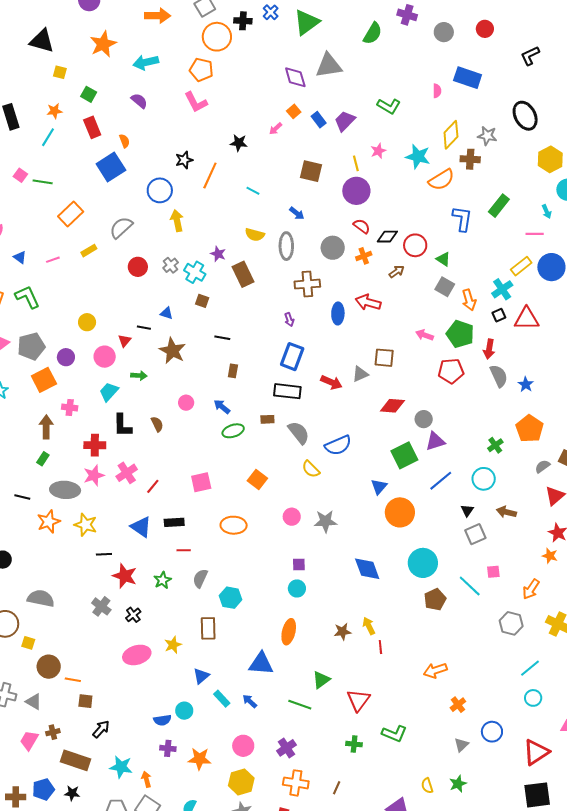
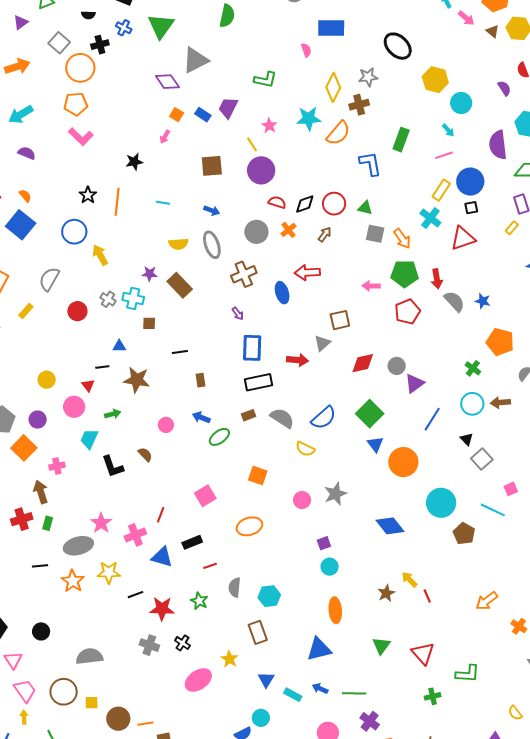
black square: (499, 315) -> (471, 208), moved, turned 32
red cross: (95, 445) -> (22, 519), moved
green square: (404, 455) -> (370, 414), moved
pink cross: (127, 473) -> (135, 535), moved, turned 30
brown arrow: (506, 512) -> (500, 403), moved
green line: (300, 705) -> (354, 693), moved

